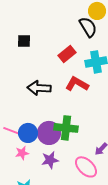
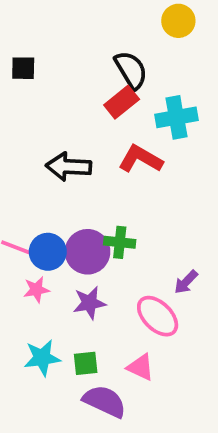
black semicircle: (88, 27) -> (131, 70), moved
black square: (24, 41) -> (23, 68), moved
green cross: (66, 128) -> (120, 242), size x0.7

